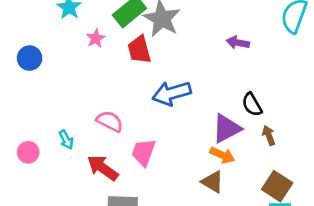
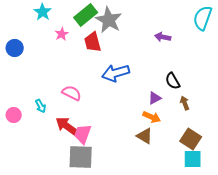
purple triangle: (227, 128) -> (155, 98), size x0.6
pink trapezoid: (144, 152) -> (83, 134), moved

